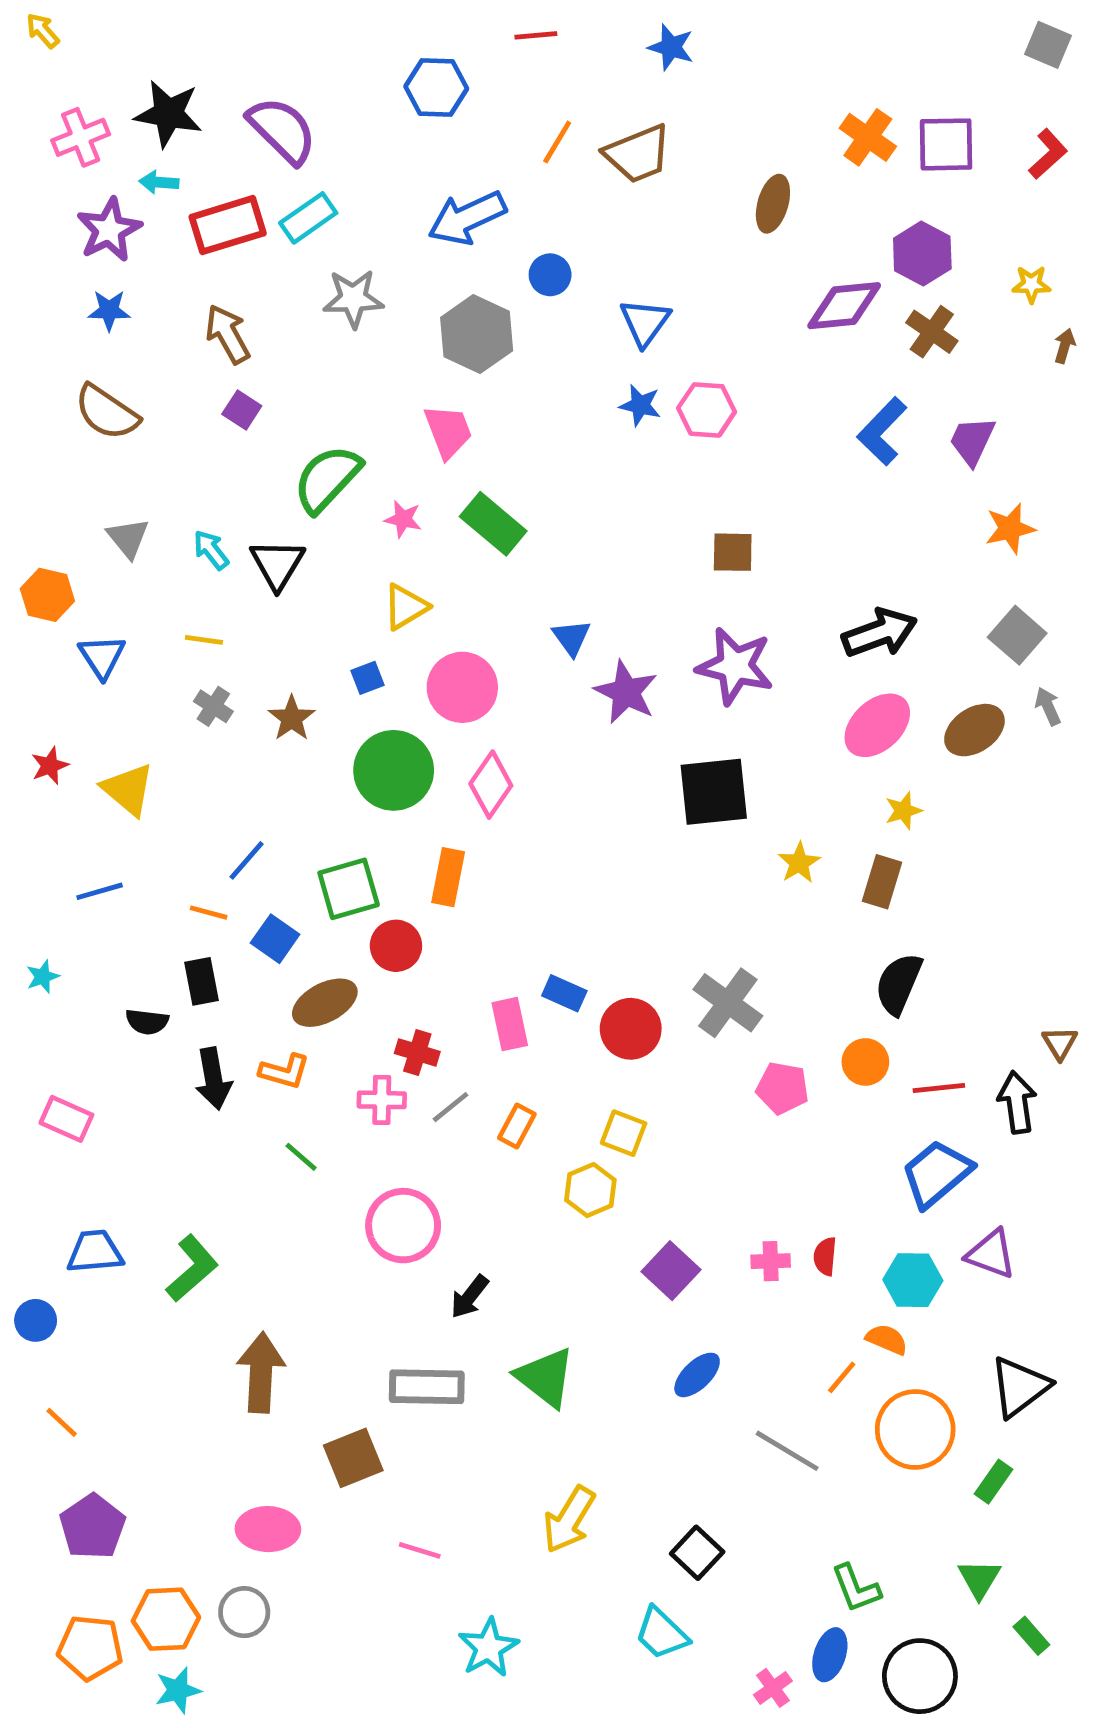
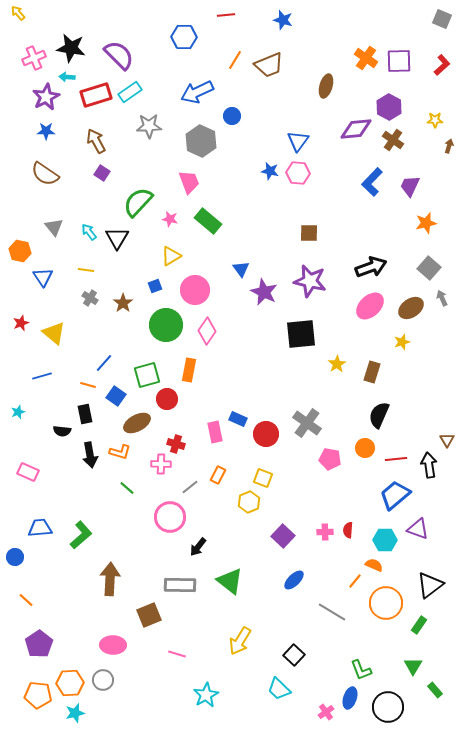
blue triangle: (645, 322) -> (298, 141), moved
yellow star: (903, 811) -> (402, 342), moved
gray line: (450, 1107) -> (190, 487), moved

